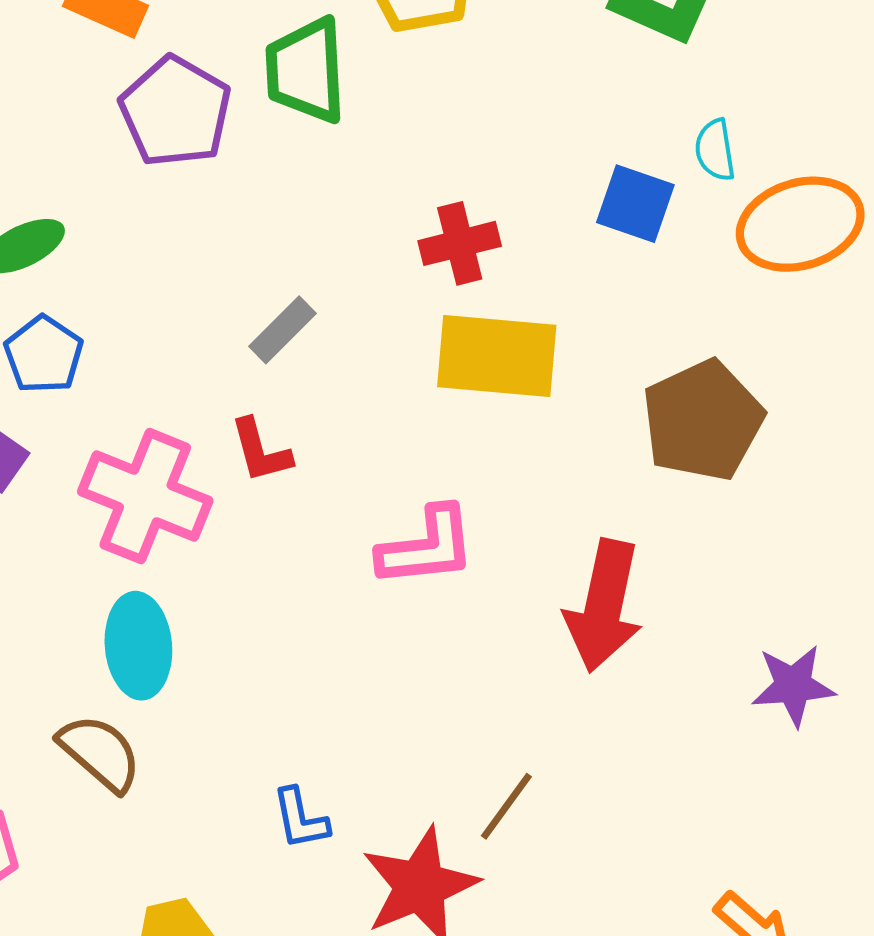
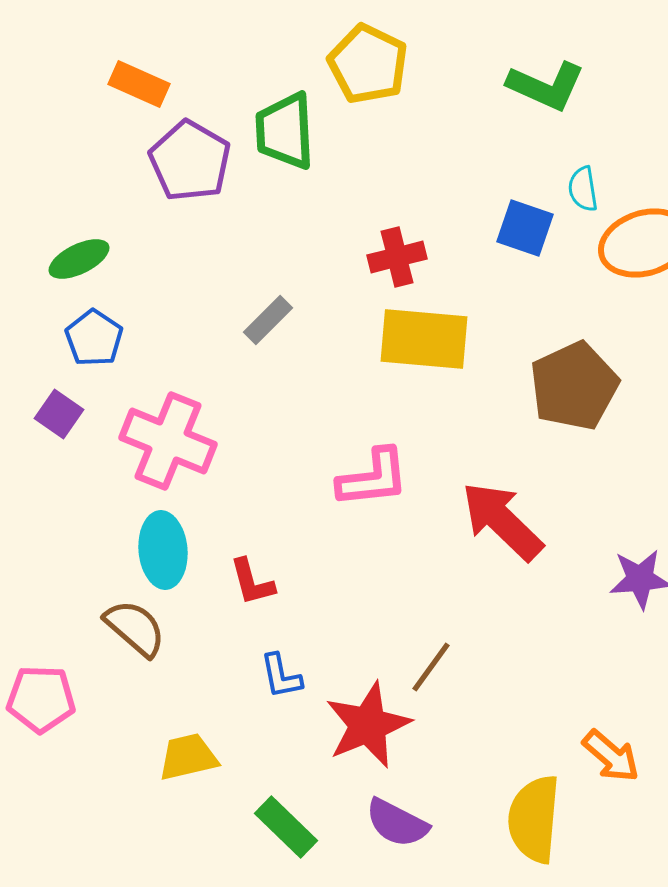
red L-shape: (261, 451) -> (252, 582), moved
red arrow: (604, 606) -> (502, 521), turned 122

